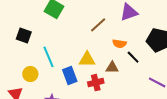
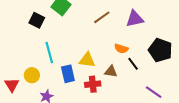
brown line: (98, 25) -> (102, 17), moved
black square: (24, 35) -> (37, 20), moved
yellow circle: (30, 74) -> (32, 75), moved

